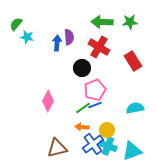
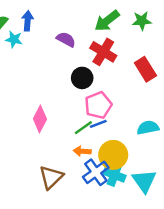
green arrow: (102, 22) -> (107, 21), turned -40
purple semicircle: (69, 37) -> (66, 39), turned -56
blue arrow: (57, 43) -> (28, 21), moved
yellow circle: (107, 130) -> (113, 155), size x1.5
brown triangle: (57, 148) -> (51, 177), turned -30
cyan triangle: (132, 151) -> (144, 181), turned -45

